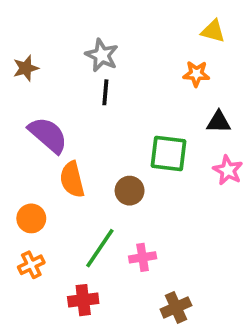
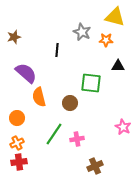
yellow triangle: (213, 31) -> (115, 17), size x1.5
gray star: (102, 55) -> (82, 32), moved
pink star: (228, 170) -> (123, 127), moved
red cross: (83, 300) -> (19, 162), moved

